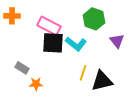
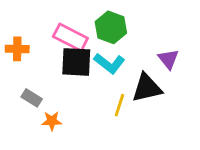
orange cross: (12, 16) -> (17, 49), moved
green hexagon: (94, 19) -> (111, 27), moved
black triangle: (102, 81) -> (147, 88), moved

